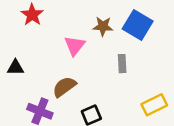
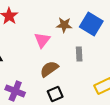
brown semicircle: (64, 87) -> (49, 69), moved

